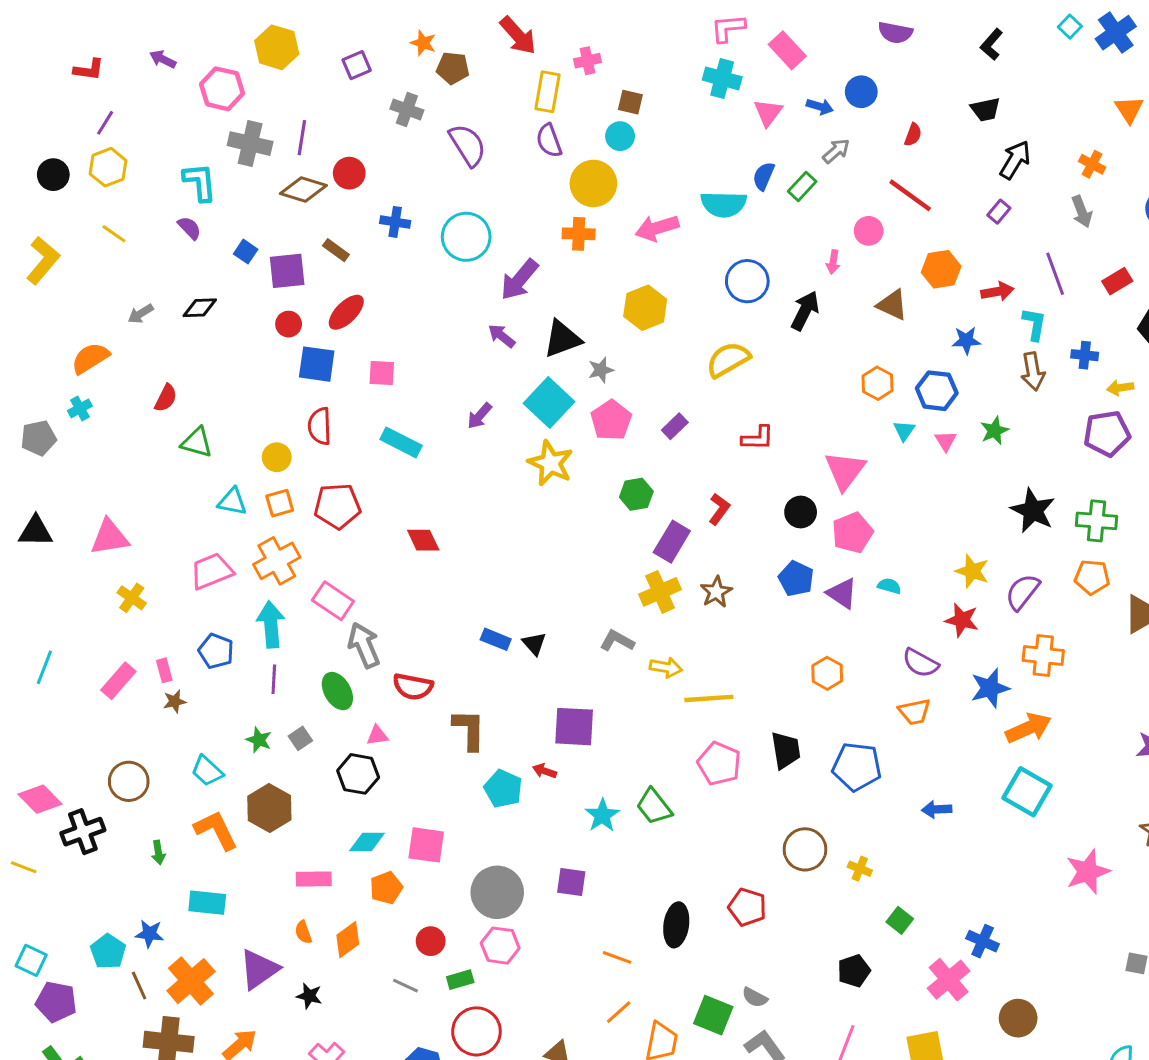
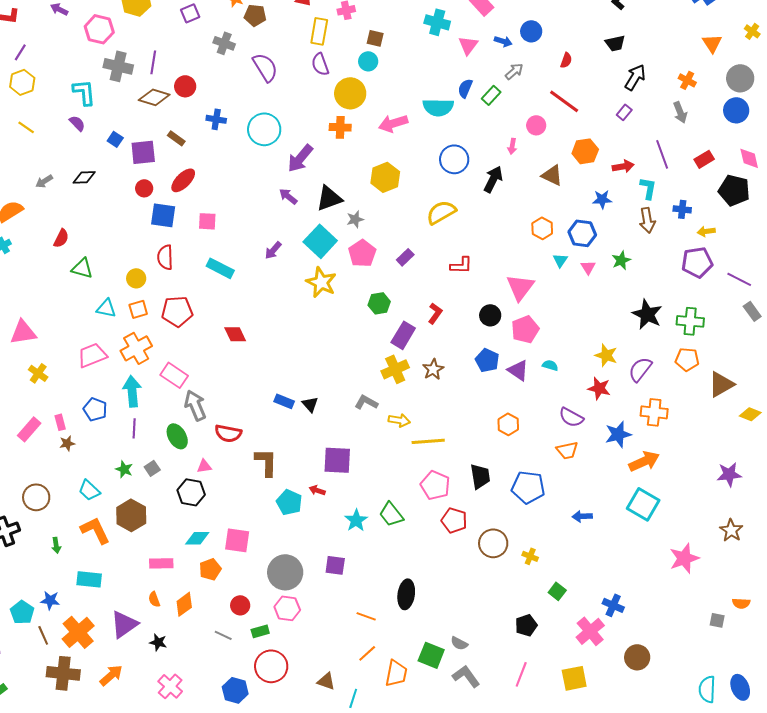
red pentagon: (747, 907) -> (454, 520), moved

